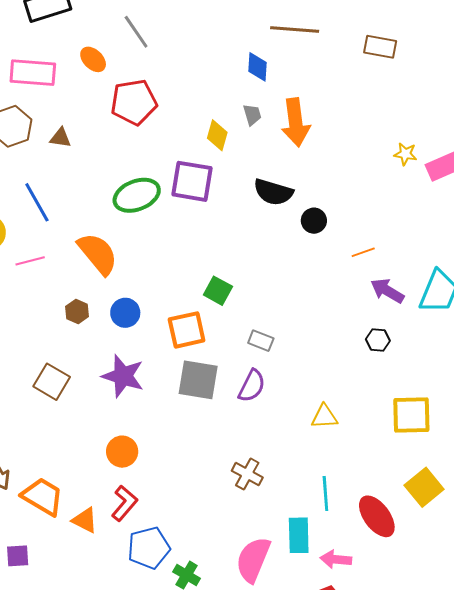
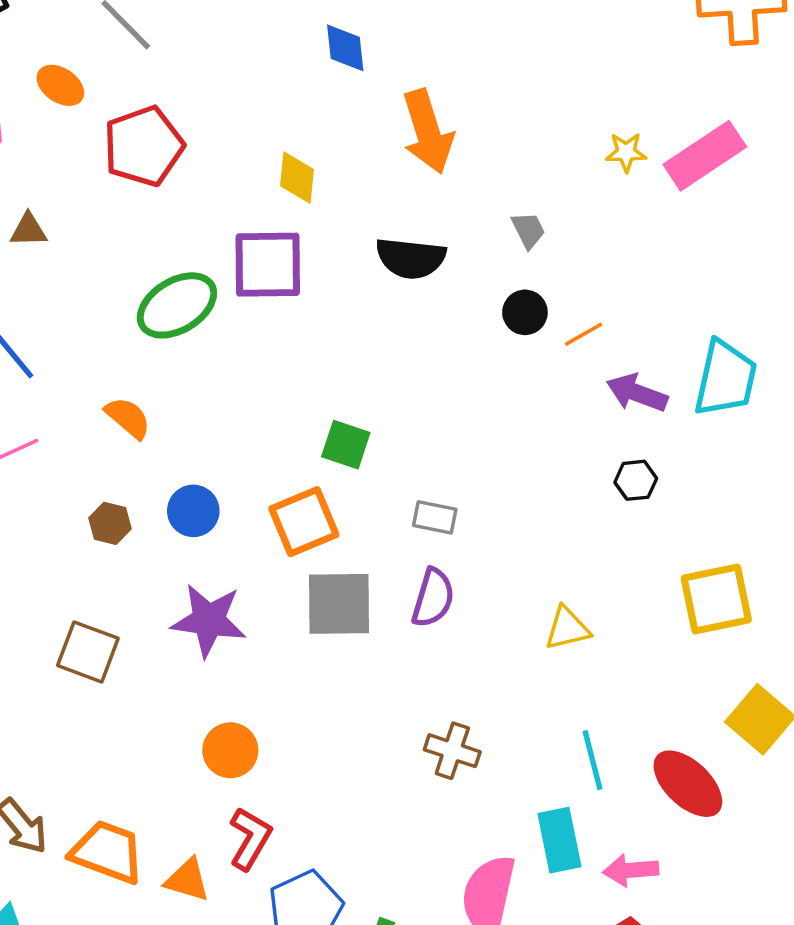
gray trapezoid: (252, 115) -> (528, 230), moved
black circle: (314, 221) -> (525, 312), moved
orange semicircle: (98, 254) -> (128, 418), size x0.6

